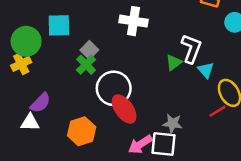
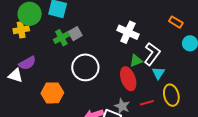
white cross: (134, 21) -> (128, 32), moved
green cross: (86, 65) -> (61, 38), moved
red ellipse: (124, 109) -> (128, 79), moved
red line: (218, 111) -> (147, 103), moved

